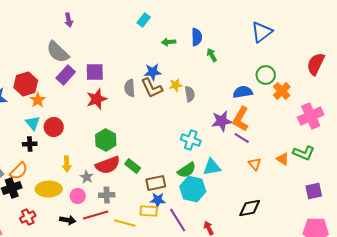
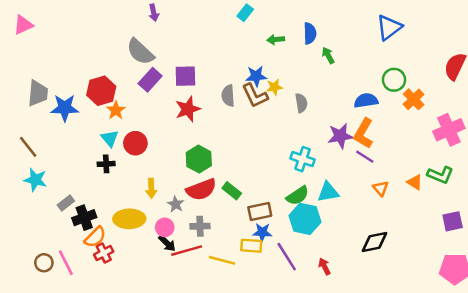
yellow star: (176, 85) -> (274, 87), moved
orange semicircle: (19, 171) -> (95, 237), moved
black arrow: (68, 220) -> (167, 243), moved, turned 35

